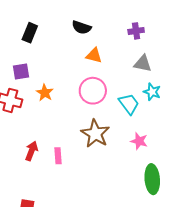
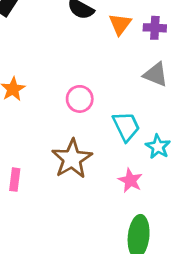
orange triangle: (94, 55) -> (120, 24), moved, turned 42
pink circle: (93, 91) -> (80, 99), size x0.7
cyan star: (152, 92) -> (158, 147), moved

